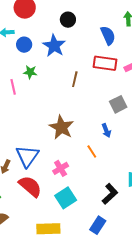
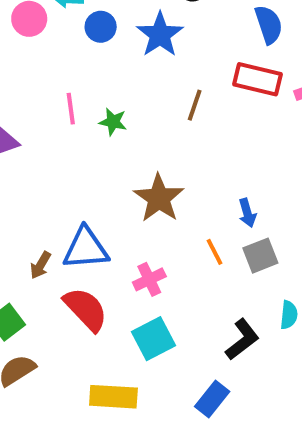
green star: (30, 72) -> (113, 122), moved
gray square: (118, 104) -> (260, 256), moved
blue triangle: (27, 156) -> (86, 249), turned 45

